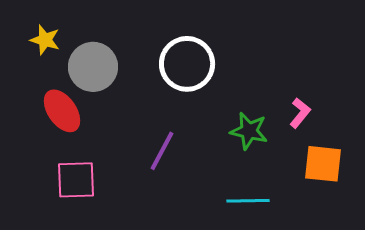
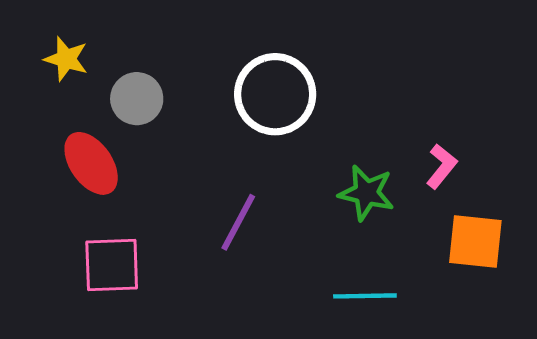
gray circle: (93, 67) -> (137, 99), size x0.7

